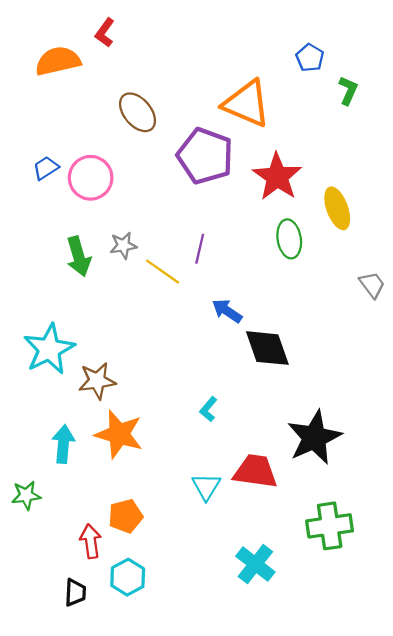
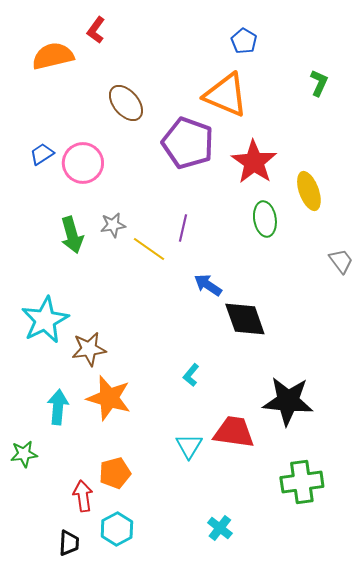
blue pentagon: (310, 58) -> (244, 41), moved
black star: (314, 437) -> (288, 401), turned 30
cyan cross: (255, 564) -> (220, 528), moved, size x0.7

